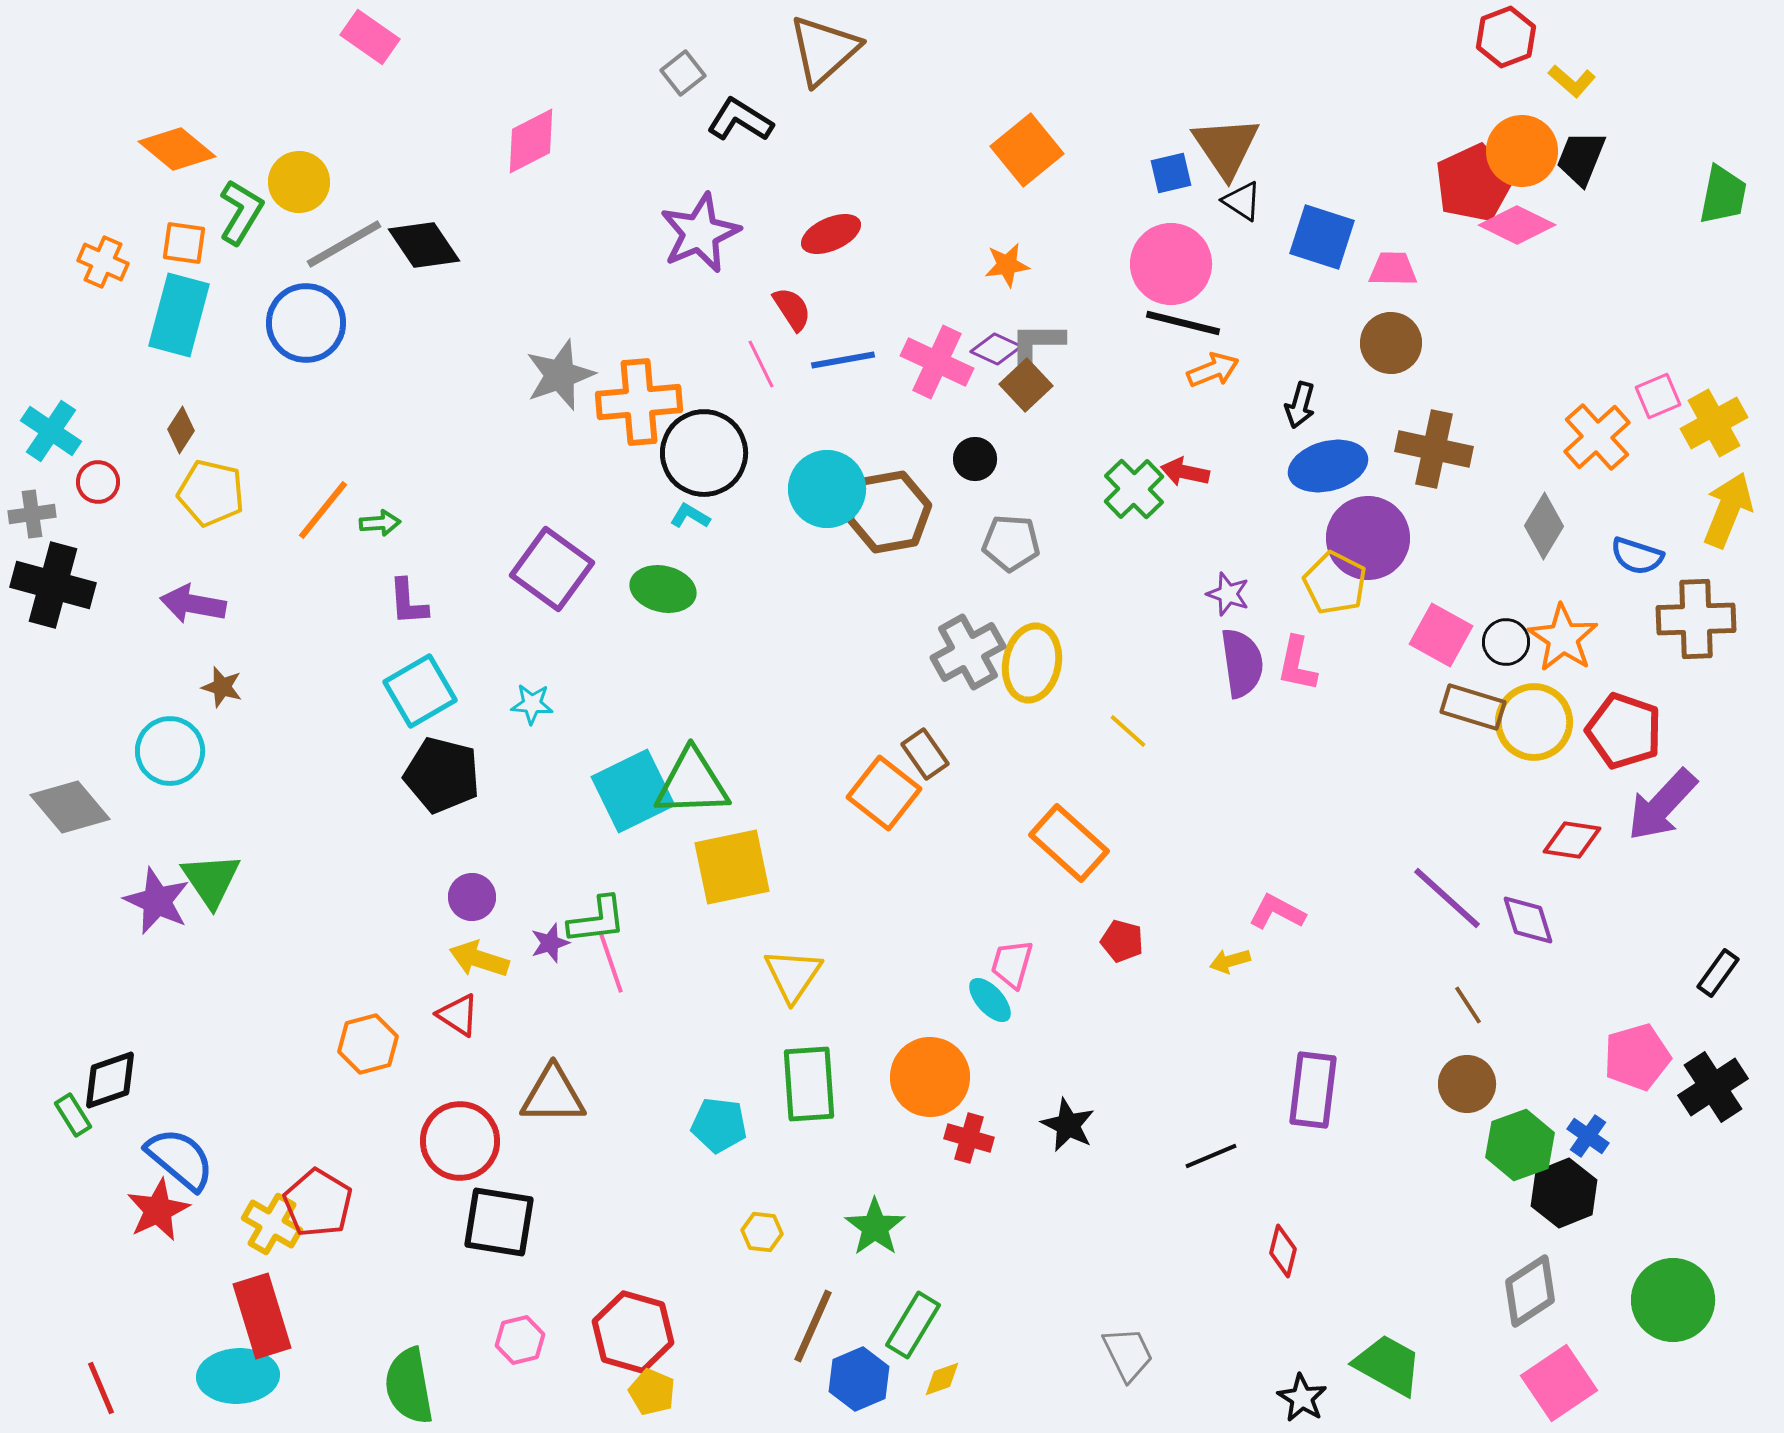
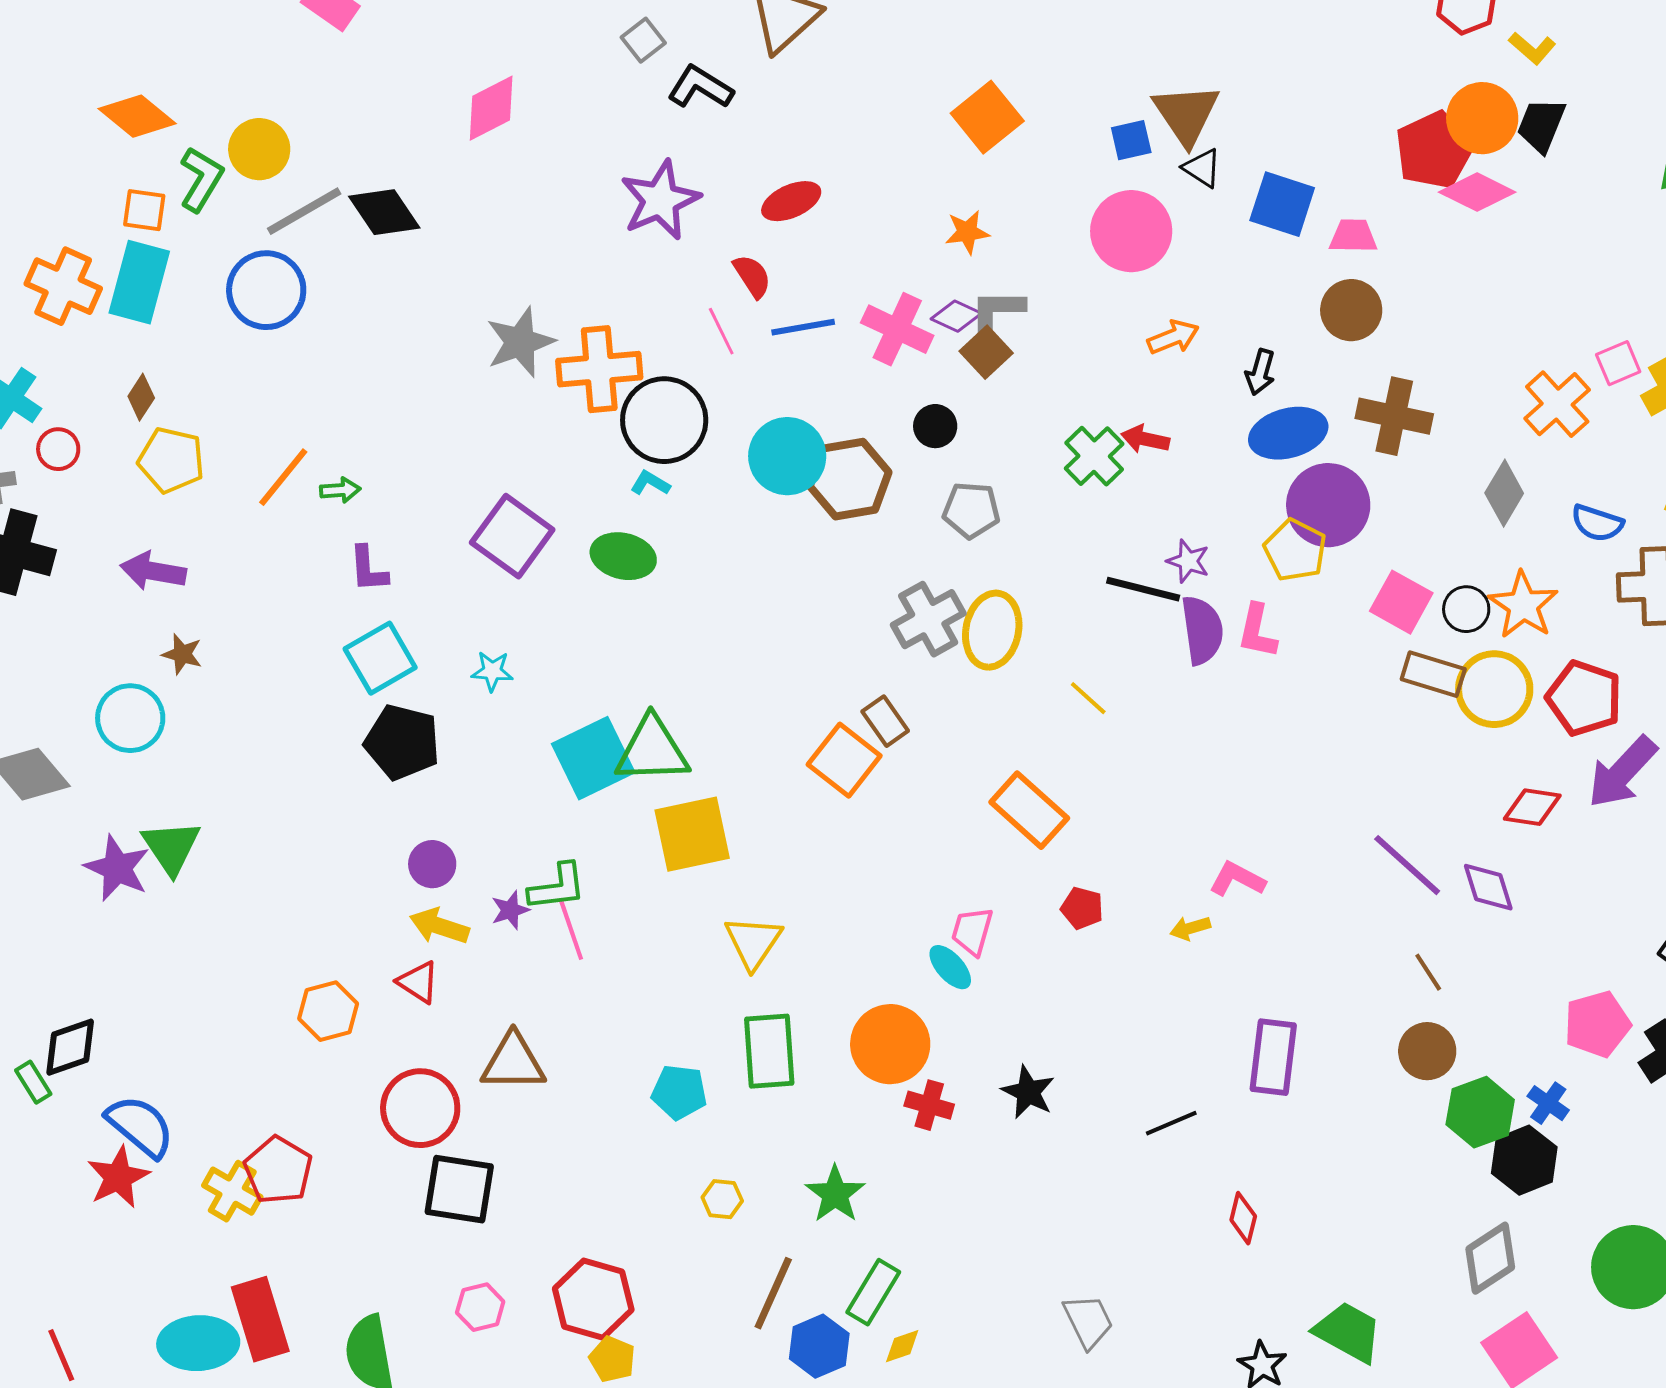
orange cross: (103, 262) -> (63, 286), moved, size x1.5
black line: (1183, 323) -> (1143, 589), moved
red rectangle: (262, 1316) -> (260, 1319), moved

